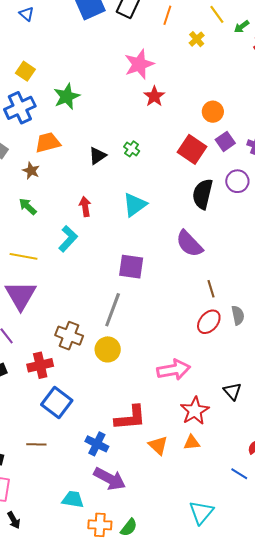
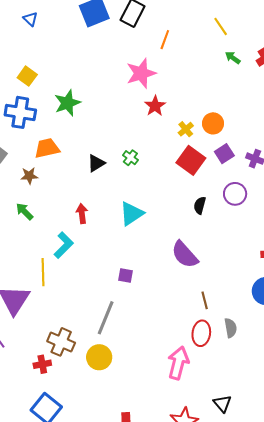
orange line: (167, 15) -> (165, 40), moved
green arrow: (242, 27) -> (233, 58), moved, turned 70
yellow cross: (197, 39) -> (186, 129), moved
blue cross: (20, 108) -> (20, 112), turned 32
brown star: (31, 171) -> (29, 176), turned -30
black semicircle: (203, 194) -> (200, 205), size x0.6
yellow line: (23, 256) -> (43, 272), moved, turned 76
purple square: (131, 267) -> (126, 275), size x0.6
red ellipse: (209, 322) -> (201, 333), turned -35
red cross: (40, 365) -> (42, 364), moved, size x0.7
pink arrow: (174, 370) -> (178, 363), moved, turned -68

